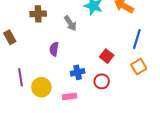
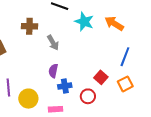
gray arrow: (70, 23) -> (53, 43), moved
purple semicircle: (54, 49) -> (53, 71), moved
red square: (107, 56) -> (101, 77), moved

